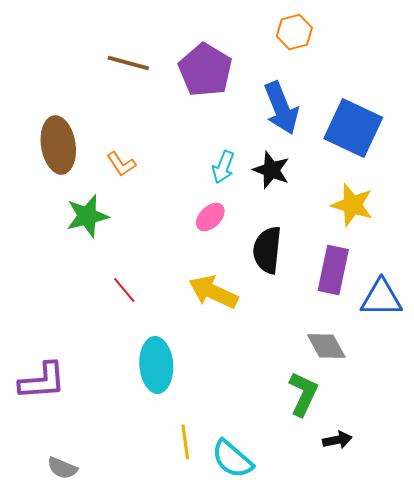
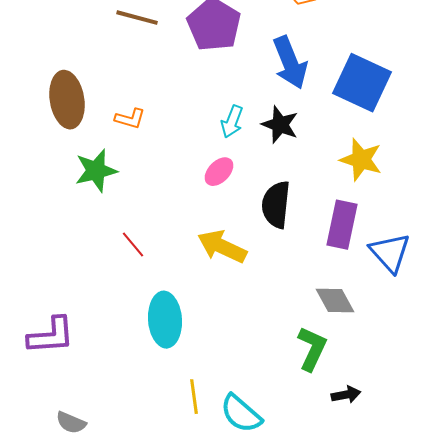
orange L-shape: (121, 164) -> (130, 119), turned -40
blue triangle: (381, 298) -> (390, 253), turned 48

